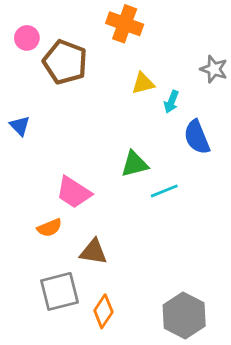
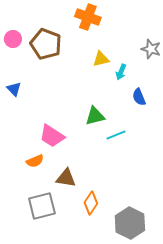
pink circle: (27, 38) -> (13, 39), moved
blue semicircle: (197, 137) -> (139, 97), size x0.7
orange diamond: (103, 311) -> (91, 203), moved

